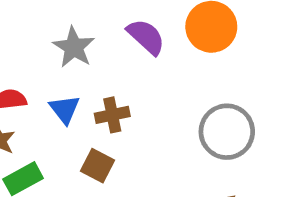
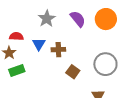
brown square: (97, 166) -> (73, 72), moved

